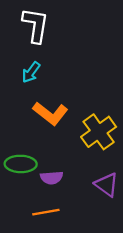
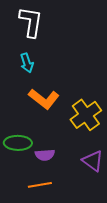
cyan arrow: (31, 72) -> (27, 63), turned -54

